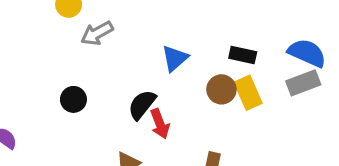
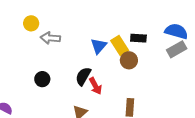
gray arrow: (97, 33) -> (50, 38), turned 42
yellow rectangle: (248, 93) -> (120, 46), moved

